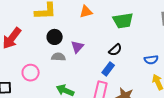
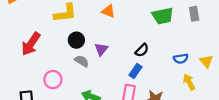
orange triangle: (86, 12) -> (108, 11), turned 40
green trapezoid: (123, 21) -> (163, 16), moved
gray semicircle: (58, 57) -> (82, 61), turned 32

